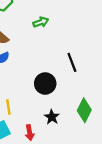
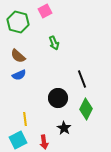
green arrow: (41, 22) -> (54, 43), turned 88
green diamond: (84, 110) -> (86, 109), moved

